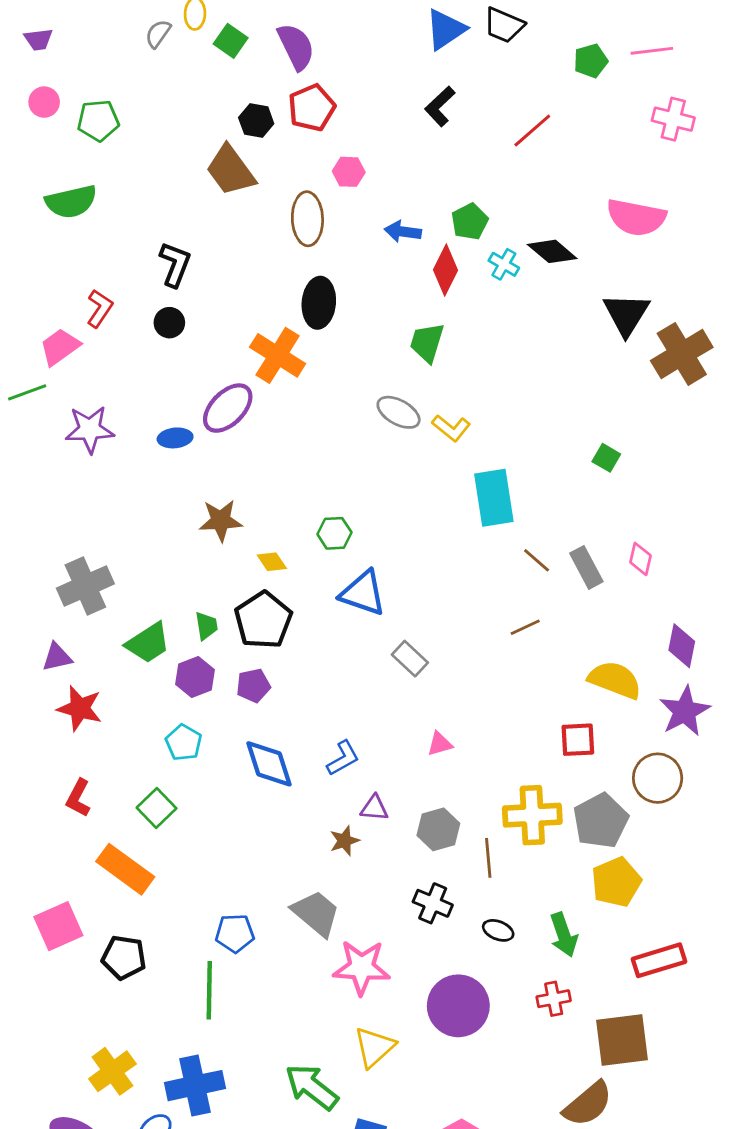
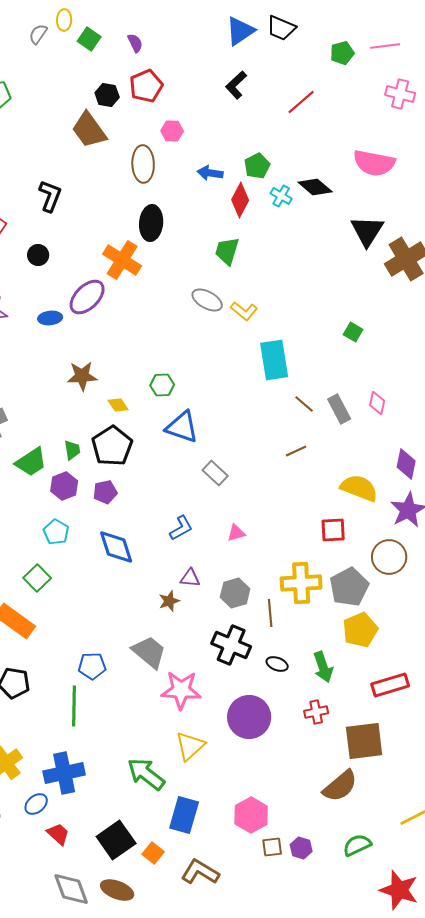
purple semicircle: (296, 47) -> (135, 43), size x0.6
black circle: (169, 323) -> (38, 255), moved
blue L-shape: (343, 758) -> (181, 528), moved
black cross: (433, 903) -> (231, 645), size x1.4

